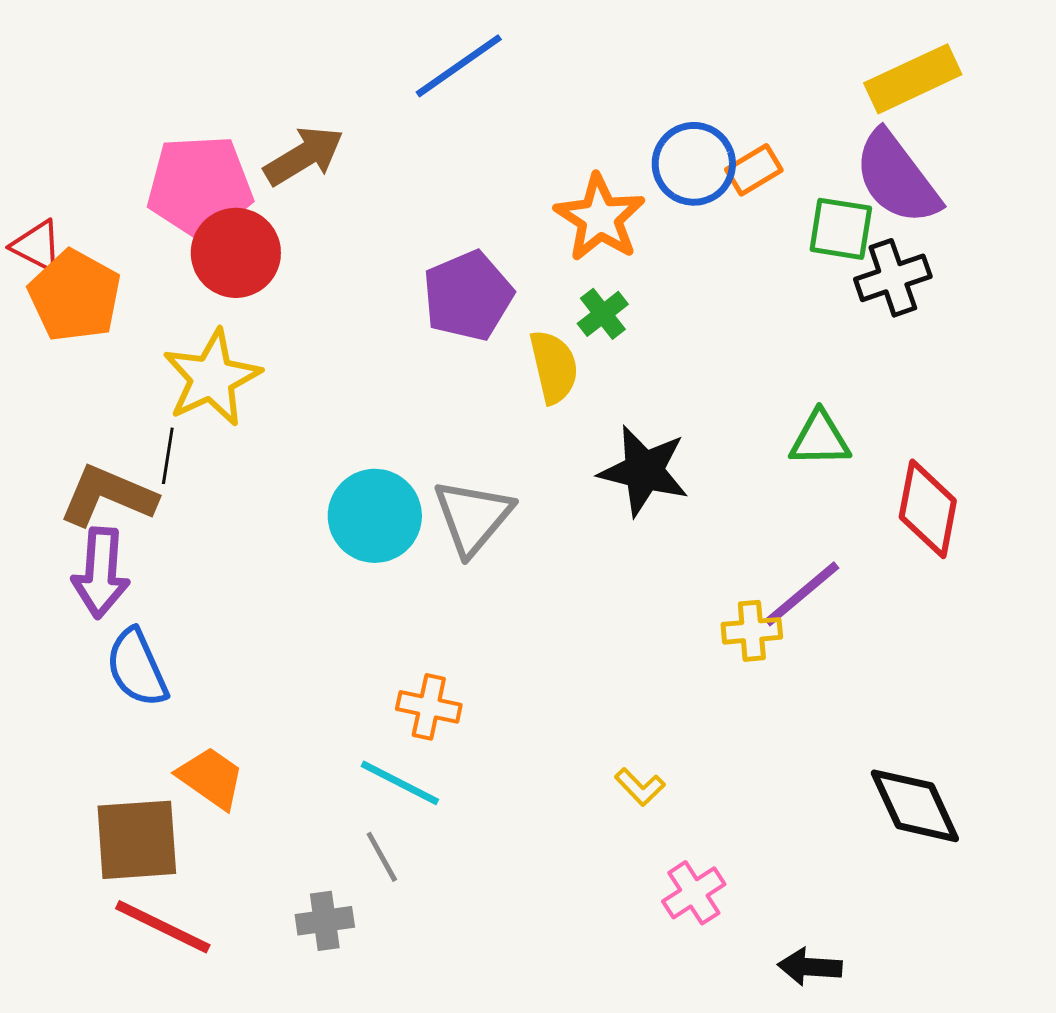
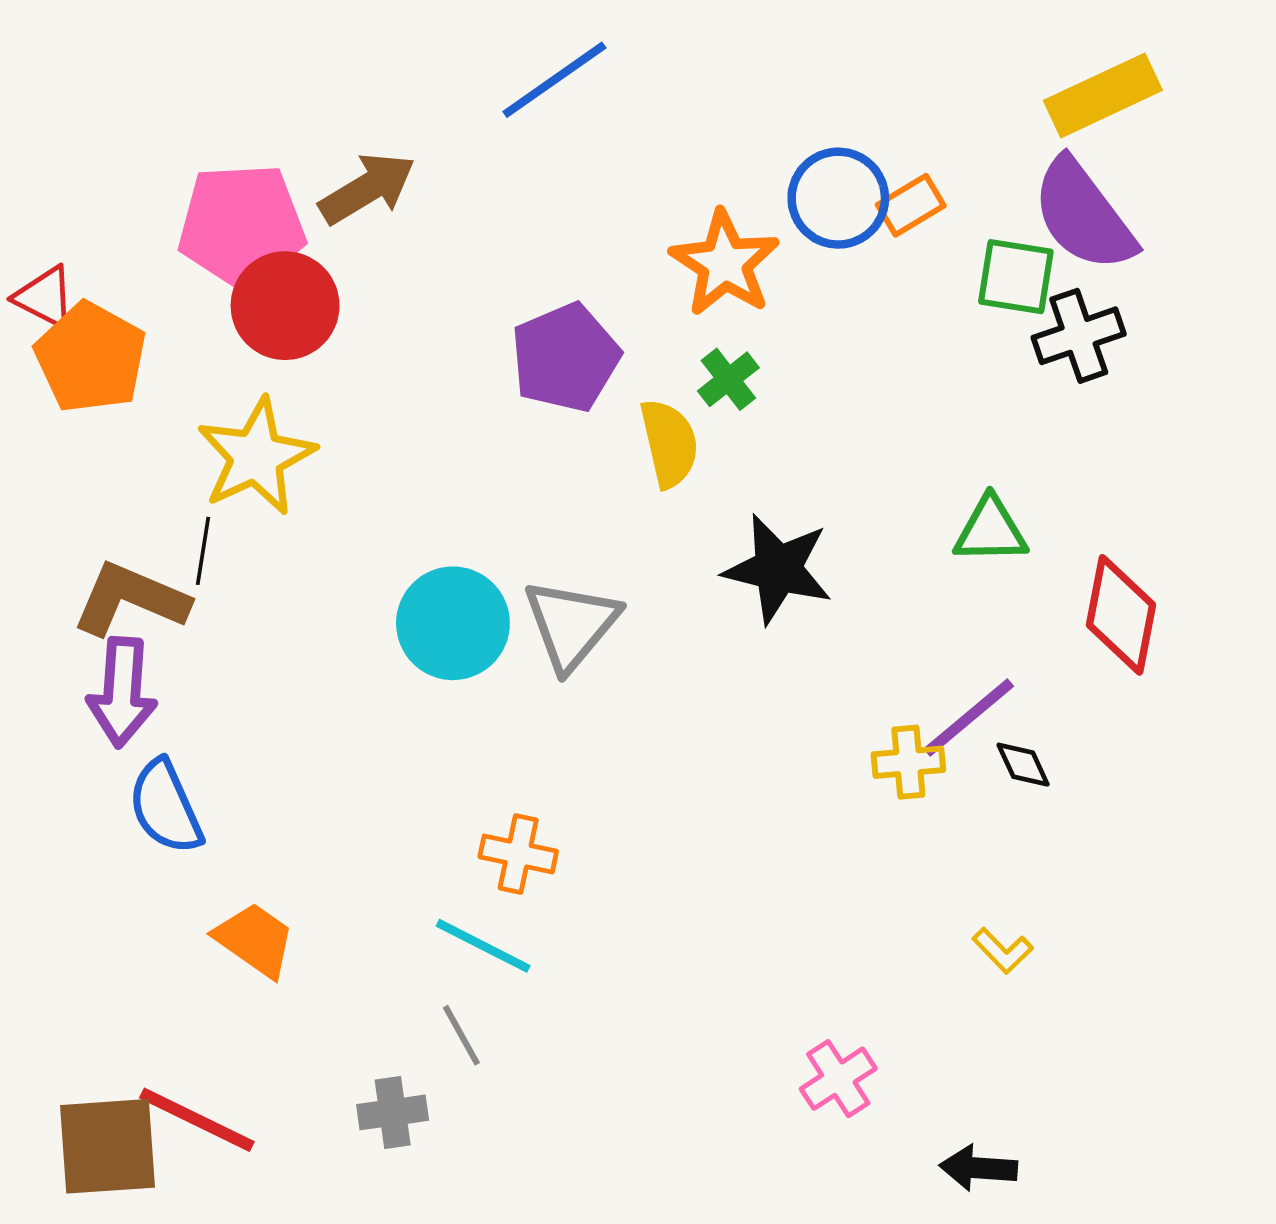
yellow L-shape: (640, 787) -> (1003, 951), moved
black diamond: (915, 806) -> (1023, 765), moved, size x0.5
brown square: (137, 840) -> (108, 1146), moved

